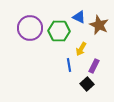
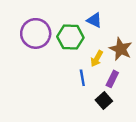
brown star: (99, 25) -> (121, 49), moved

